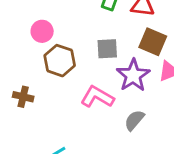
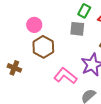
gray square: (107, 49) -> (77, 29), moved

